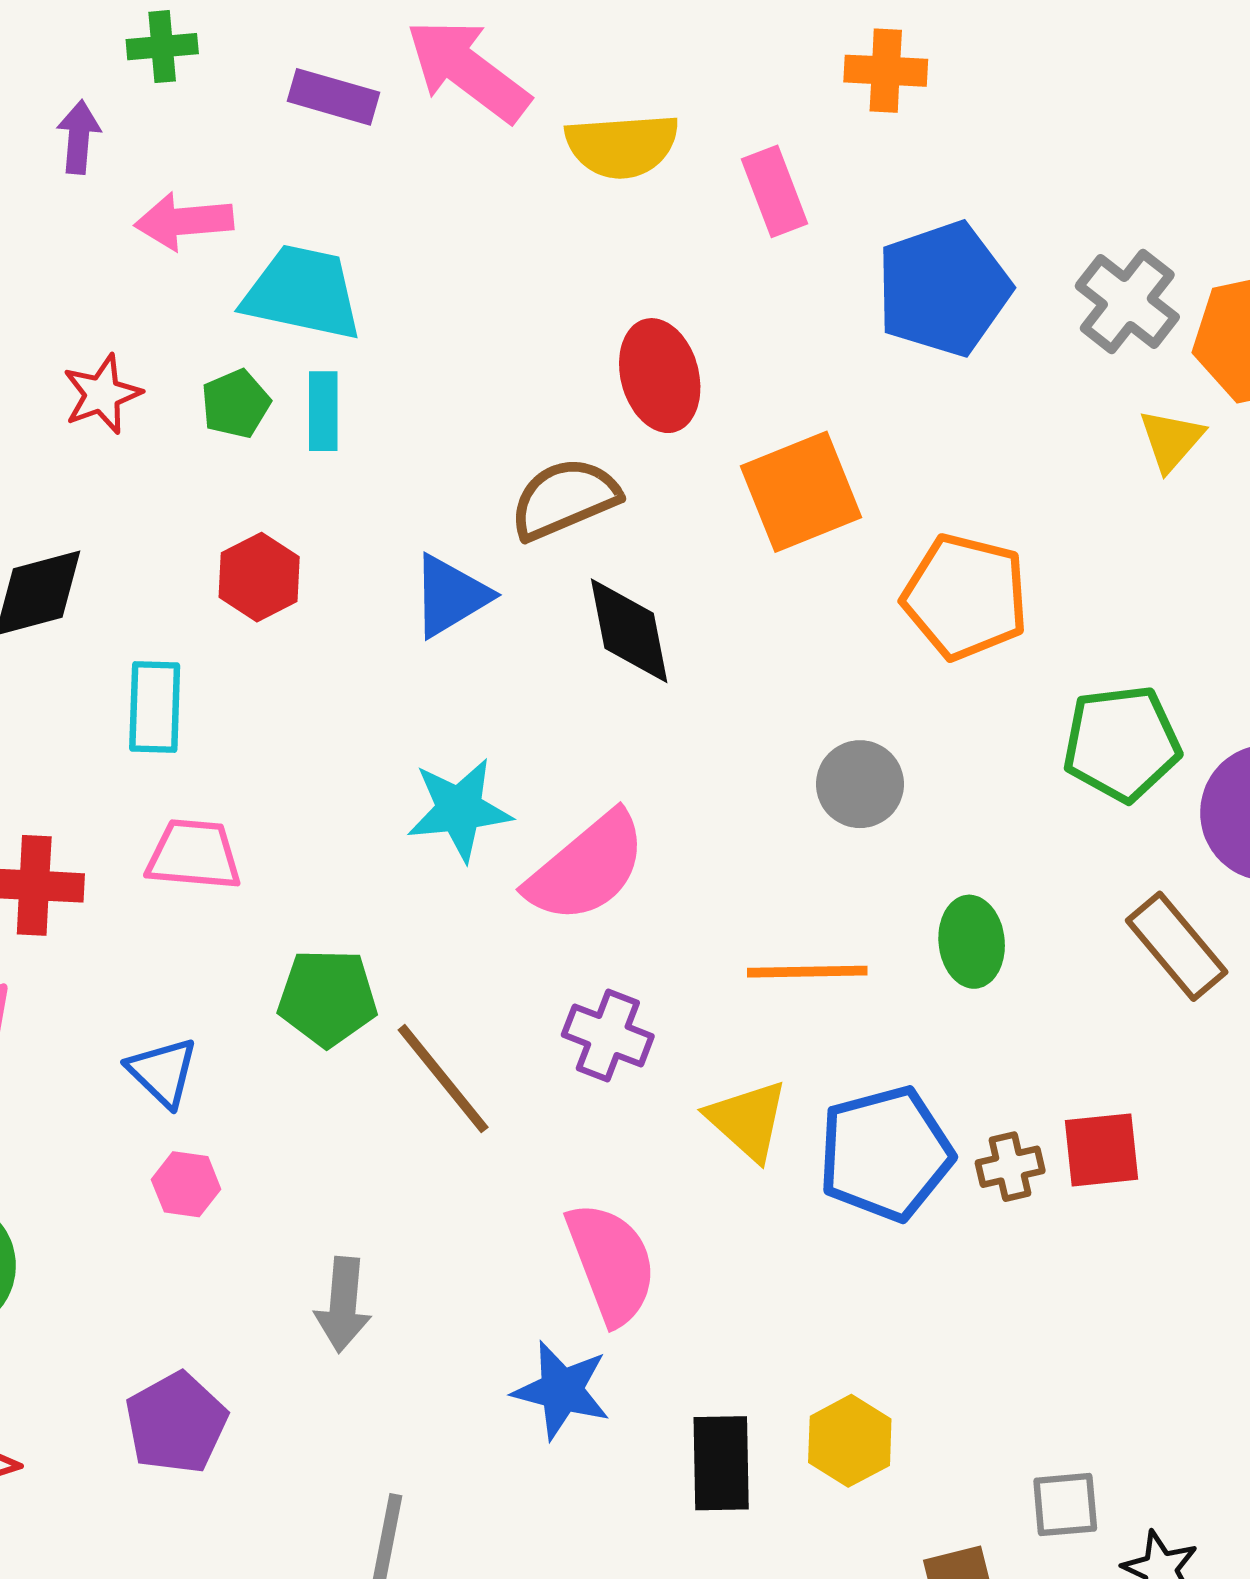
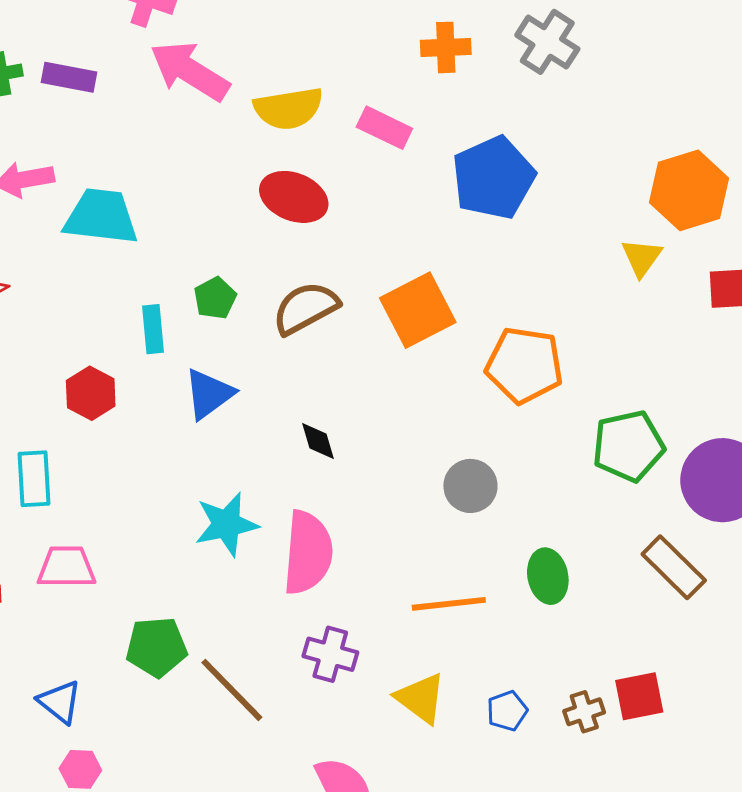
purple rectangle: (334, 97) -> (69, 77), moved
pink rectangle: (774, 191) -> (384, 128), turned -38
gray cross: (1127, 301) -> (547, 42), moved
red ellipse: (660, 376) -> (294, 197), moved, turned -48
green pentagon: (236, 404) -> (215, 298), moved
cyan rectangle: (323, 411) -> (153, 329), moved
brown semicircle: (565, 499) -> (306, 308), moved
black diamond: (629, 631) -> (318, 441), moved, size x0.6
pink semicircle: (587, 868) -> (308, 553), turned -40
blue pentagon: (885, 1154) -> (507, 711), size x0.5

